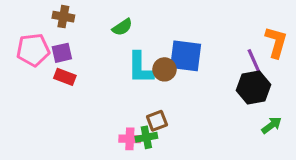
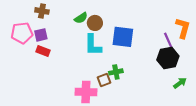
brown circle: (164, 69) -> (95, 23), moved
green cross: (146, 137) -> (116, 72), moved
pink cross: (130, 139) -> (86, 92), size x1.5

